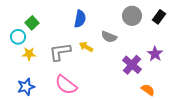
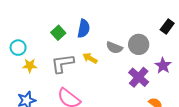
gray circle: (132, 16) -> (139, 44), moved
green square: (32, 23) -> (58, 33), moved

